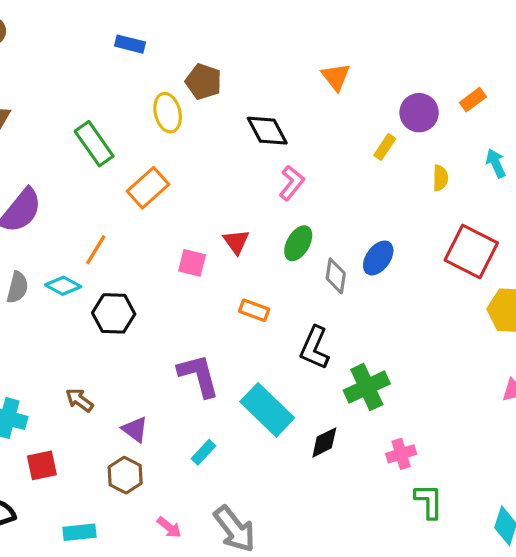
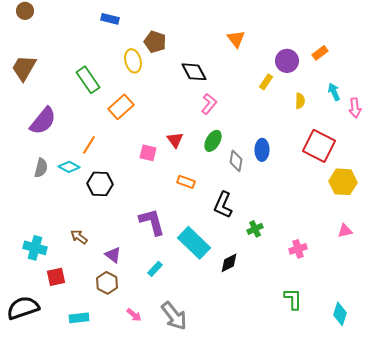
blue ellipse: (378, 258) -> (262, 150), turned -35
green cross: (367, 387) -> (255, 229), size x0.6
pink cross: (401, 454) -> (298, 249), moved

